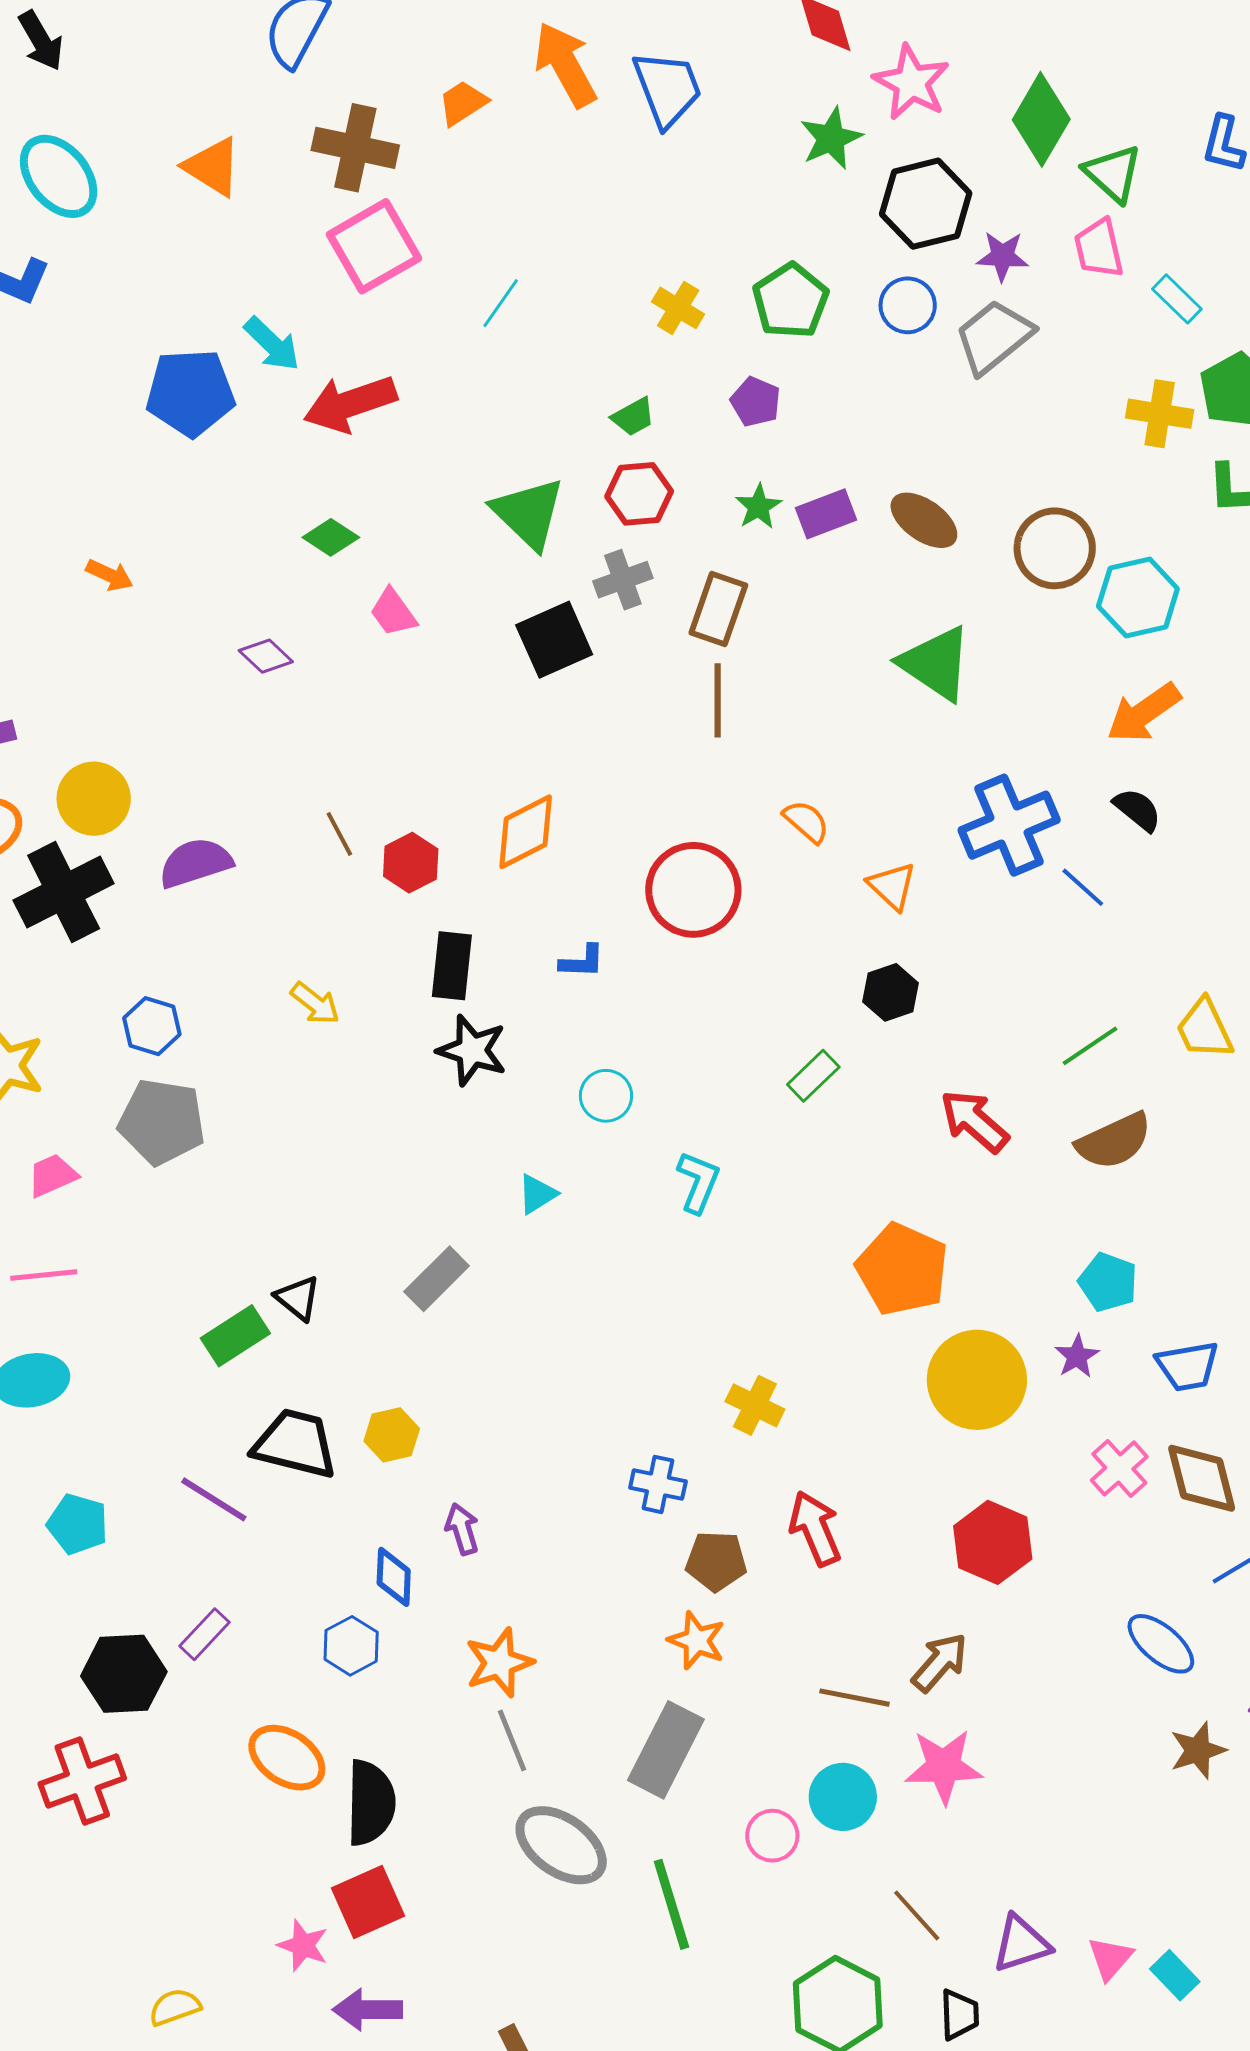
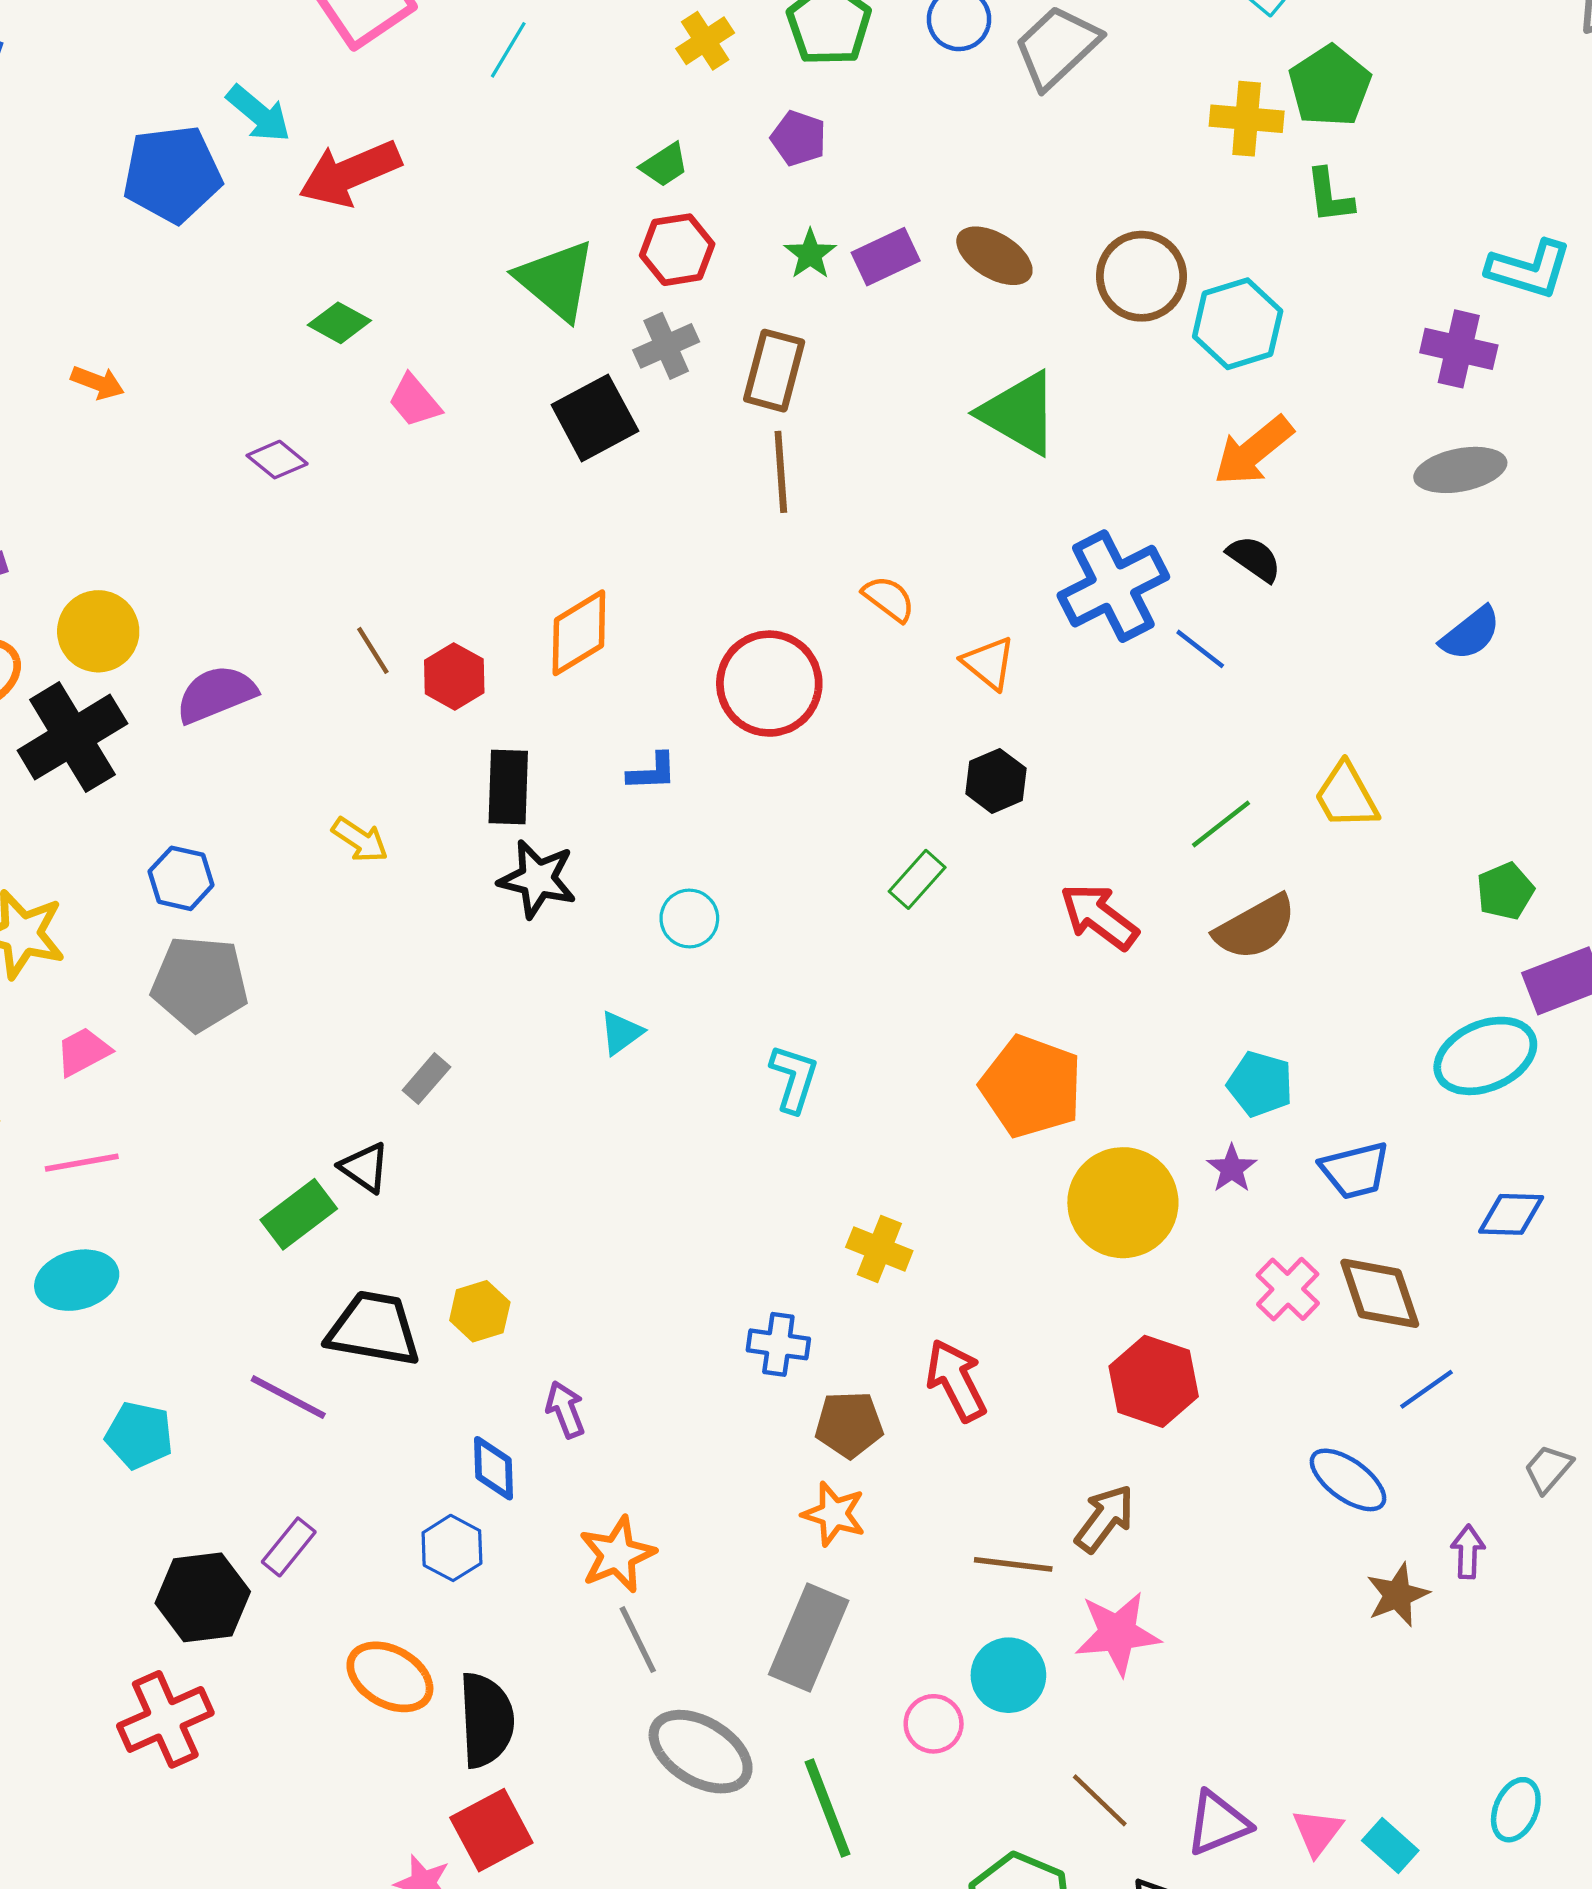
yellow cross: (678, 308) -> (705, 41), turned 30
cyan L-shape: (698, 1182) -> (794, 1079), moved
gray rectangle: (437, 1279) -> (426, 1079), moved, size x0.7

